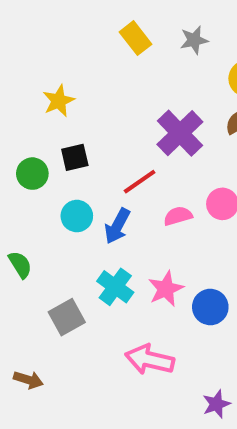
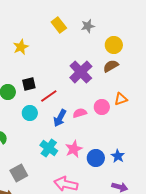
yellow star: (59, 101) -> (21, 47), moved
red line: (140, 182) -> (49, 96), moved
blue arrow: (117, 226) -> (60, 118), moved
gray square: (67, 317) -> (19, 173), moved

